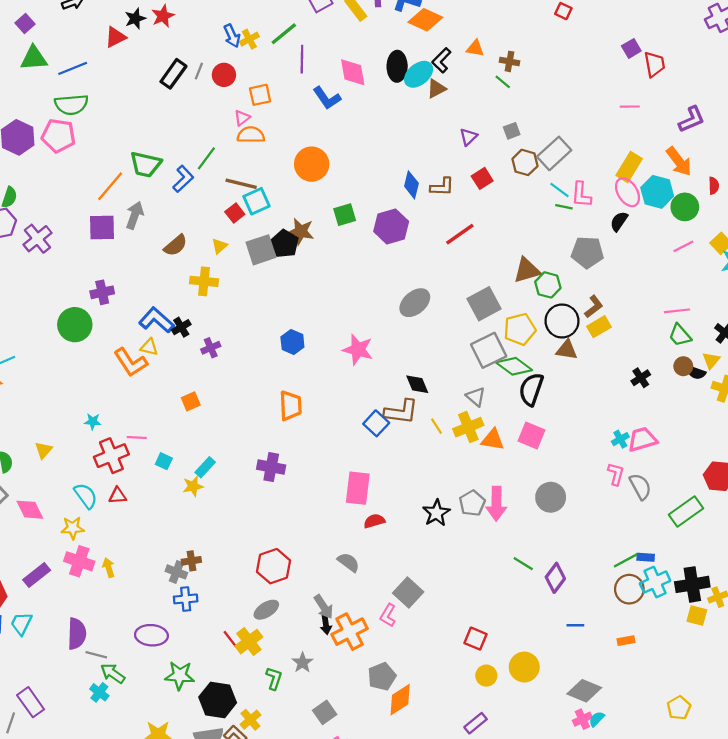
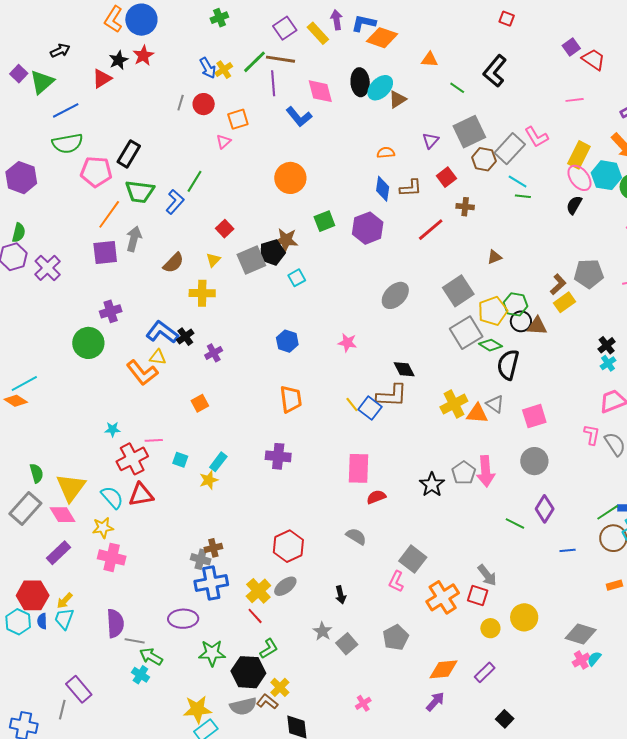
green triangle: (34, 58) -> (42, 82), moved, turned -32
black L-shape: (441, 60) -> (495, 71), moved, size x1.4
brown cross: (510, 61) -> (465, 207), moved
red trapezoid: (654, 64) -> (594, 60), turned -40
black rectangle: (173, 74) -> (129, 154), moved
gray square: (512, 131) -> (469, 132), size x2.0
orange semicircle: (251, 135) -> (386, 153), moved, size x0.7
pink pentagon: (58, 136) -> (96, 172), moved
brown line: (241, 184) -> (280, 59), moved
pink L-shape: (581, 195) -> (536, 137), moved, turned -30
cyan square: (256, 201) -> (297, 278), moved, size x0.7
black pentagon: (284, 244) -> (272, 252), turned 30
gray pentagon: (587, 252) -> (589, 274), moved
brown triangle: (527, 270) -> (494, 257), size x0.6
green hexagon: (548, 285) -> (516, 304), moved
black circle: (562, 321) -> (521, 321), moved, size x0.7
pink star: (358, 350) -> (347, 343), size x0.7
green diamond: (514, 366) -> (491, 345), size x0.7
gray triangle: (476, 397) -> (495, 404), moved
yellow line: (436, 426) -> (352, 405), moved
pink square: (532, 436) -> (534, 416), moved, turned -35
cyan cross: (620, 439) -> (608, 363), moved
yellow triangle: (44, 450) -> (71, 487), moved, size x1.8
red triangle: (118, 496) -> (141, 495), size x1.5
yellow arrow: (109, 568) -> (65, 601), moved, turned -114
purple rectangle: (37, 575) -> (58, 553), moved
purple diamond: (555, 578) -> (545, 509), moved
blue cross: (186, 599) -> (211, 583), size x1.5
gray arrow: (324, 607) -> (487, 575), moved
blue line: (575, 625) -> (568, 550), moved
orange cross: (350, 632) -> (443, 597), moved
yellow cross: (249, 642) -> (258, 591), moved
green L-shape: (274, 678) -> (269, 649), moved, turned 45
orange diamond: (400, 700) -> (443, 669), moved, turned 32
gray square: (325, 712) -> (347, 644), moved

